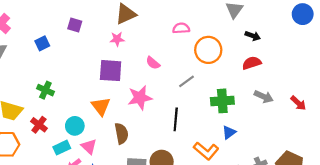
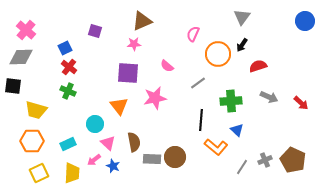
pink semicircle: (181, 28) -> (193, 34), turned -63
black arrow: (253, 36) -> (242, 45), moved, turned 104
black line: (176, 119) -> (201, 120), moved
red cross: (39, 125) -> (69, 67), moved
blue triangle: (229, 132) -> (237, 130), turned -40
brown semicircle: (121, 133) -> (134, 142), moved
cyan rectangle: (62, 148) -> (68, 144), moved

